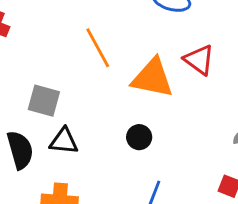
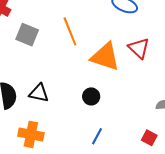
gray square: (44, 101) -> (27, 35), moved

